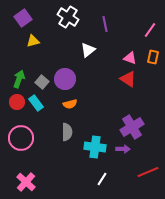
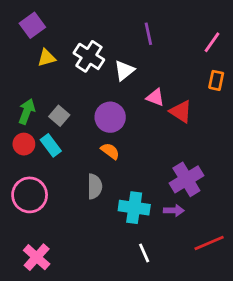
white cross: (68, 17) -> (89, 56), moved
pink triangle: (130, 58) -> (155, 97), moved
purple circle: (65, 79) -> (110, 117), moved
orange semicircle: (70, 104) -> (110, 151), moved, turned -128
white line: (102, 179) -> (144, 253), turned -56

